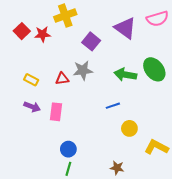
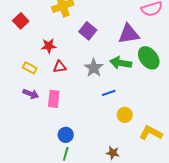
purple triangle: (125, 28) -> (129, 34), moved, turned -45
red star: (42, 34) -> (49, 46), moved
gray star: (83, 70) -> (94, 68), moved, turned -30

